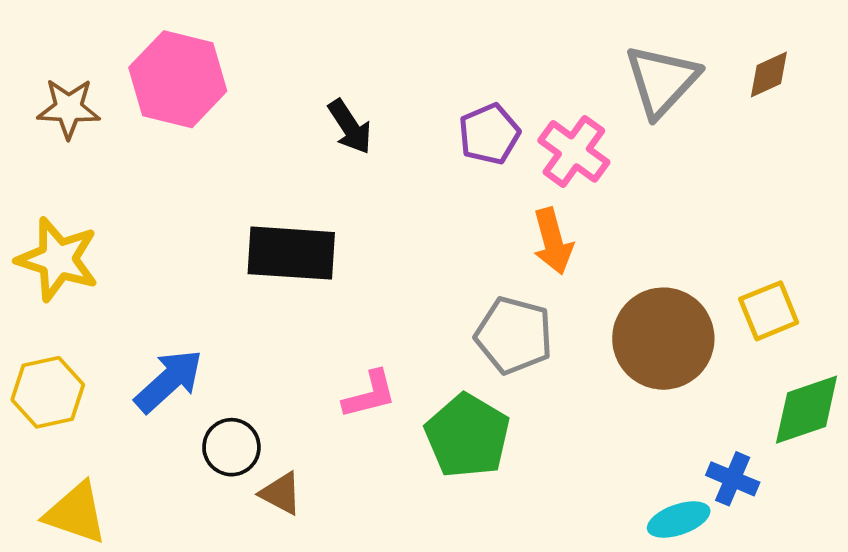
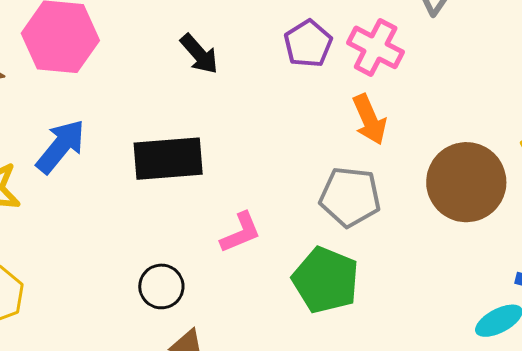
blue arrow: (169, 381) -> (61, 146), moved
pink L-shape: (370, 394) -> (241, 233), moved
black circle: (231, 447) -> (161, 286), moved

